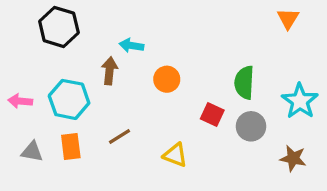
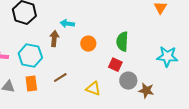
green semicircle: (244, 83) -> (122, 42), moved
cyan star: (300, 101) -> (167, 57), turned -30
gray circle: (251, 126) -> (128, 81), moved
brown star: (293, 158) -> (146, 91), moved

